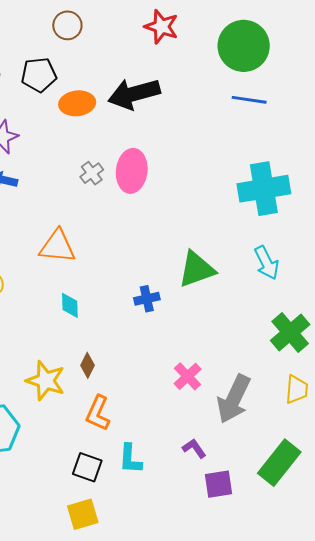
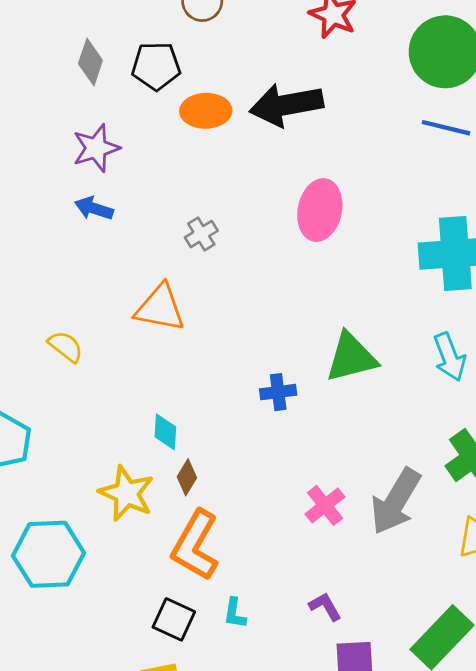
pink ellipse: (132, 171) -> (320, 210), moved
gray cross: (92, 173) -> (201, 234), moved
cyan diamond: (70, 305) -> (165, 432), moved
gray arrow: (234, 399) -> (396, 501), moved
orange L-shape: (98, 413) -> (195, 545), size x1.4
cyan L-shape: (130, 459) -> (235, 613), size x0.7

